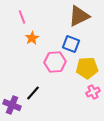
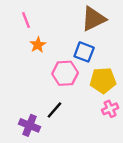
black line: (33, 93) -> (54, 110), moved
purple cross: (12, 105) -> (30, 125), moved

